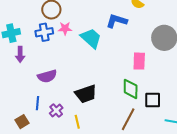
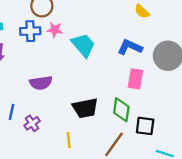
blue L-shape: (117, 21) -> (130, 47), moved
purple semicircle: (47, 76) -> (41, 83), moved
black trapezoid: (86, 94) -> (85, 108), moved
yellow line: (77, 122) -> (69, 140), moved

